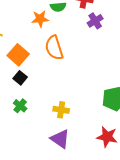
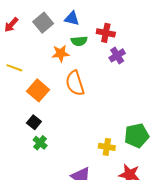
black square: (20, 78) -> (34, 122), moved
yellow cross: (61, 110) -> (107, 147), moved

